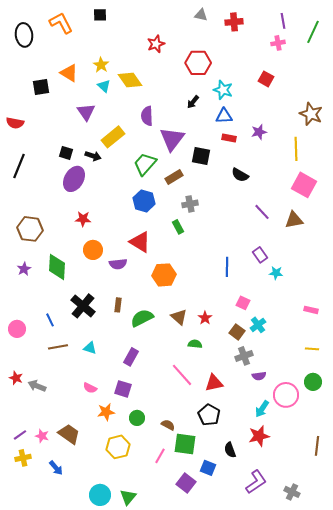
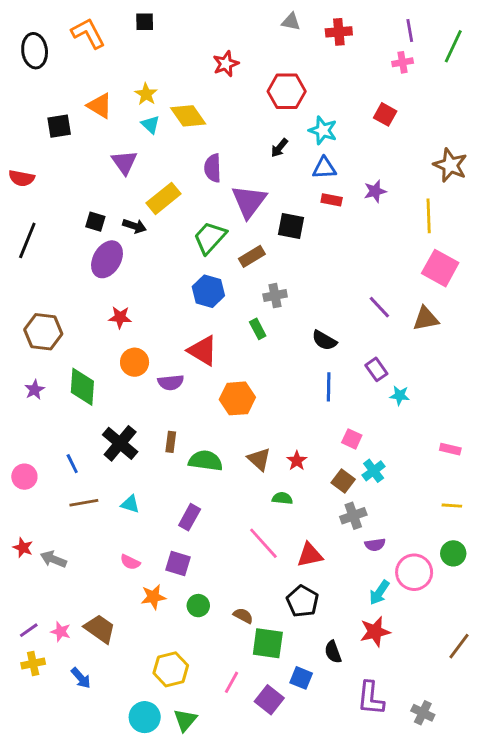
black semicircle: (240, 175) -> (324, 340), moved
green semicircle: (142, 318) -> (206, 461), turned 35
brown line: (317, 446) -> (459, 646), turned 30
yellow hexagon: (118, 447) -> (171, 669), moved
pink line: (160, 456) -> (232, 682), moved
purple L-shape: (256, 482) -> (371, 698), turned 130

